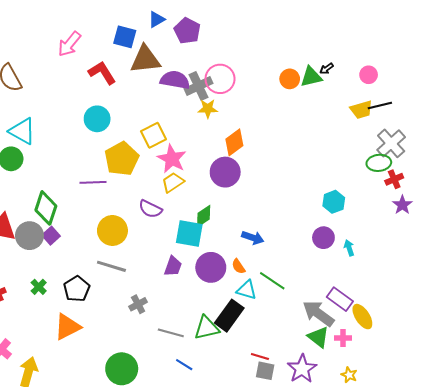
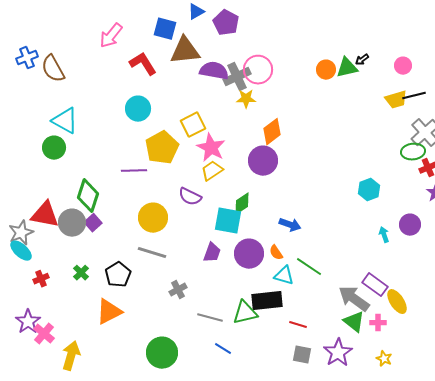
purple circle: (323, 238) -> (410, 225), moved
black rectangle: (229, 316) -> (267, 301), turned 48
red line: (260, 356) -> (298, 325), moved

